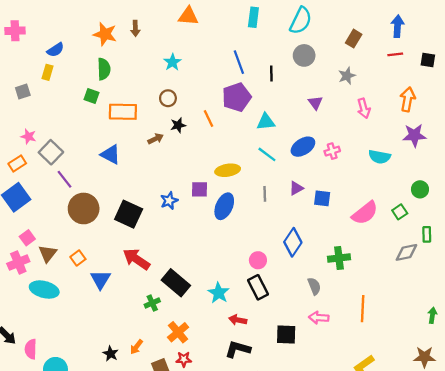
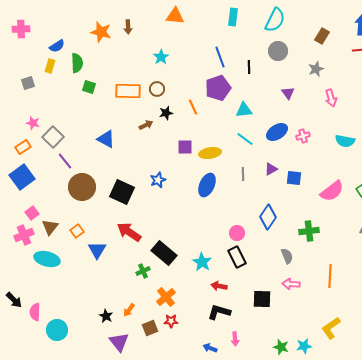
green semicircle: (104, 69) -> (77, 63), moved
orange rectangle: (123, 112) -> (128, 91), moved
purple square: (199, 189) -> (185, 147), moved

